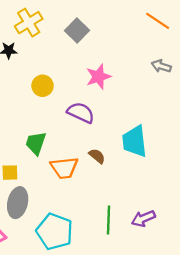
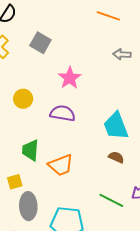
brown semicircle: (97, 156) -> (116, 157), moved
green line: (108, 220) -> (111, 200), turned -50

